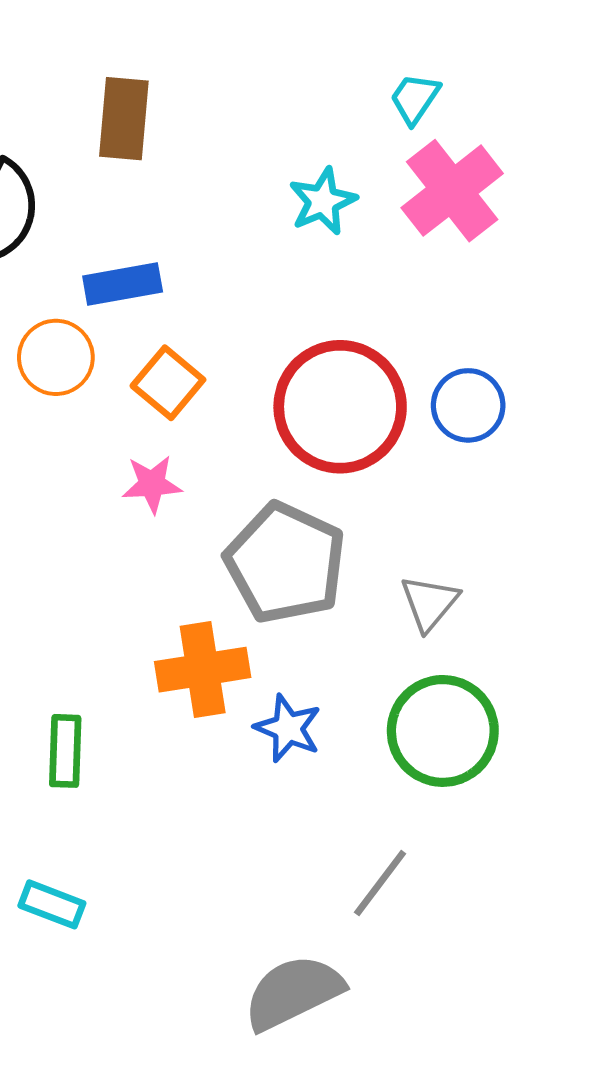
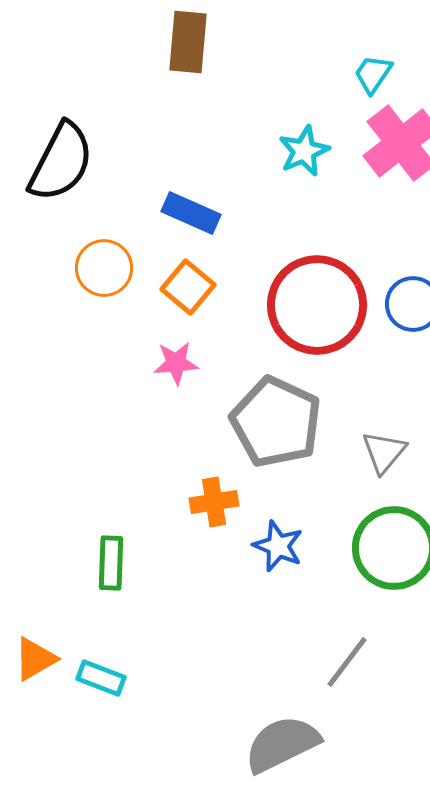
brown rectangle: (124, 119) -> (188, 42), moved
blue rectangle: (123, 284) -> (191, 213), moved, turned 34
orange cross: (203, 670) -> (214, 502), size x0.7

